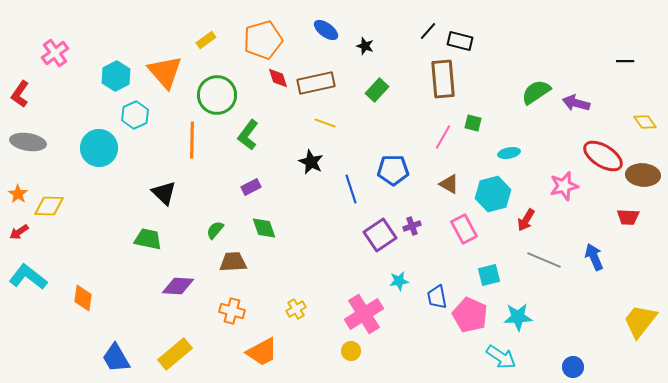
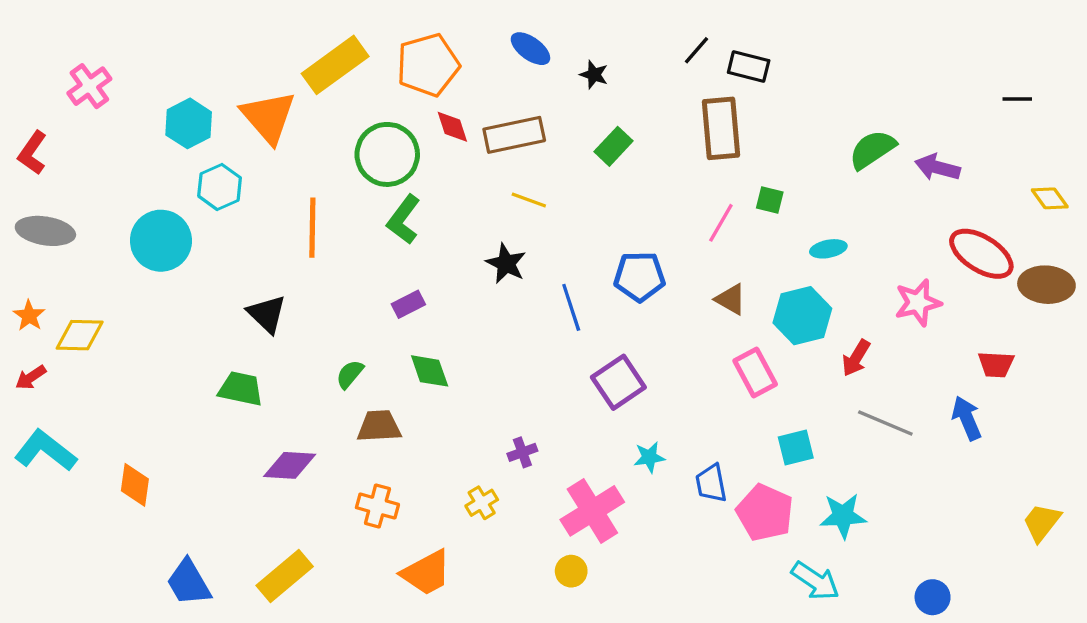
yellow rectangle: (206, 40) -> (335, 65), size x2.0
green circle: (217, 95) -> (387, 154), moved
red trapezoid: (628, 217) -> (996, 364), moved
purple cross: (412, 226) -> (522, 452), moved
yellow trapezoid: (640, 321) -> (1042, 522), size x0.7

